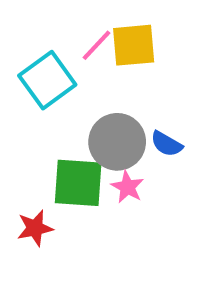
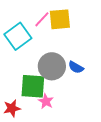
pink star: (127, 187) -> (46, 101), moved

